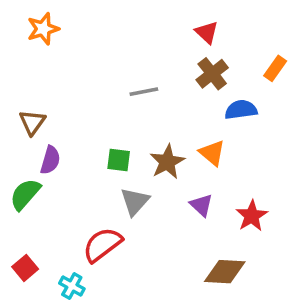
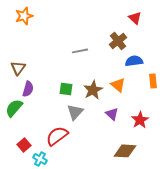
red triangle: (207, 32) -> (135, 18), moved
orange rectangle: (275, 68) -> (153, 81), moved, turned -40
red square: (25, 268) -> (24, 145), moved

